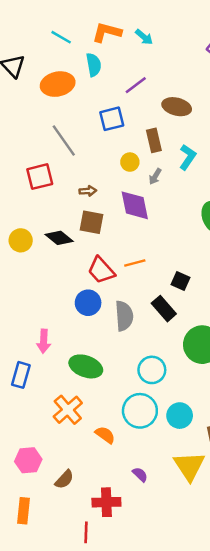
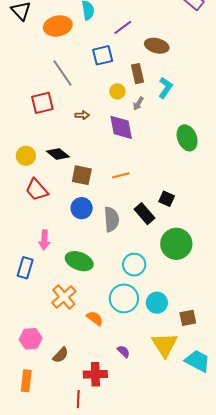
brown square: (92, 222) -> (82, 175), moved
red trapezoid: (101, 270) -> (37, 190), moved
black square: (181, 281) -> (167, 199), moved

